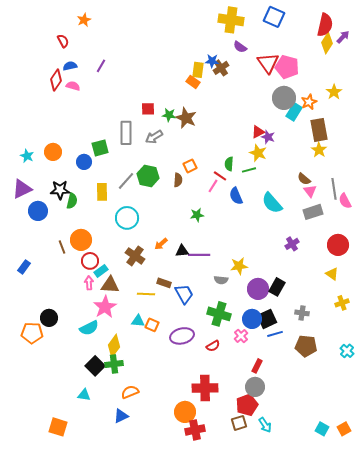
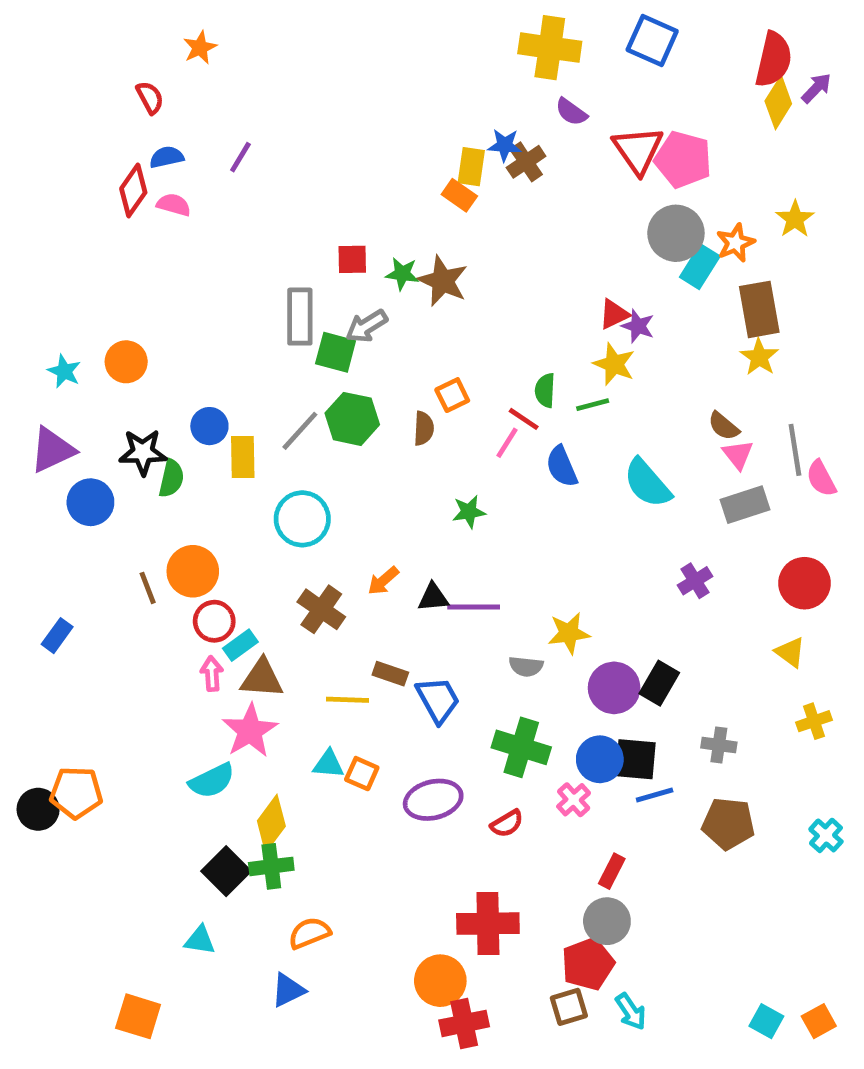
green square: (100, 148) -> (336, 352), moved, turned 30
blue circle: (84, 162) -> (209, 426), moved
black circle: (49, 318) -> (38, 809), moved
black square: (267, 319) -> (636, 759), turned 30

